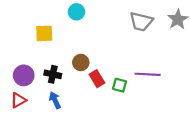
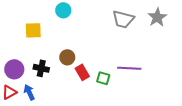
blue arrow: (55, 100) -> (29, 92), moved

